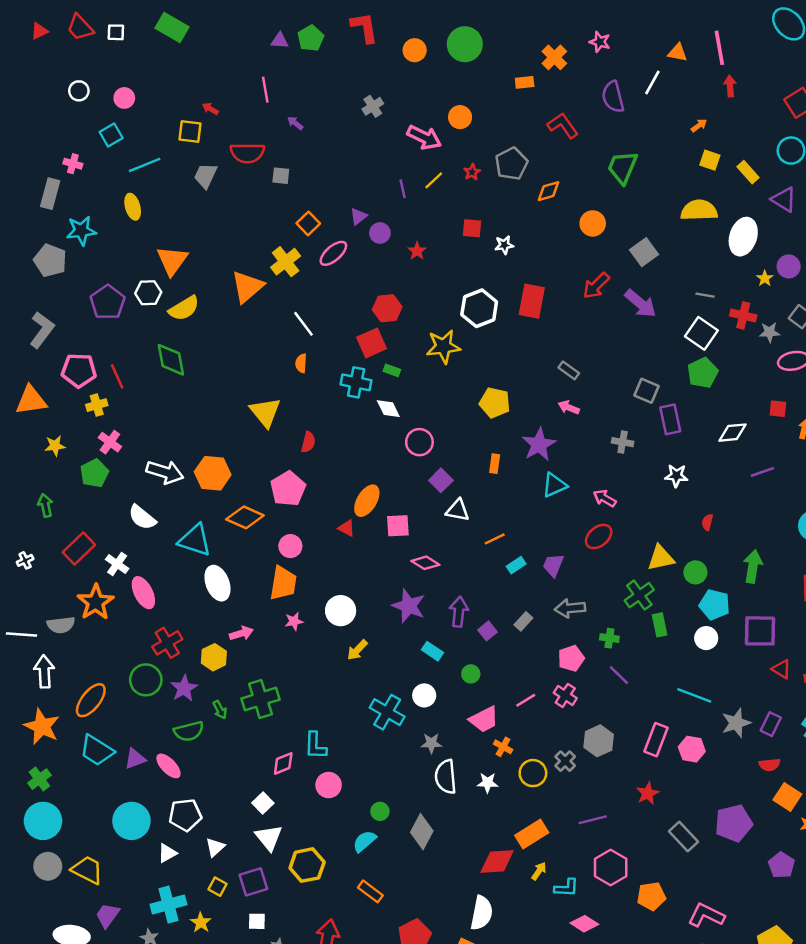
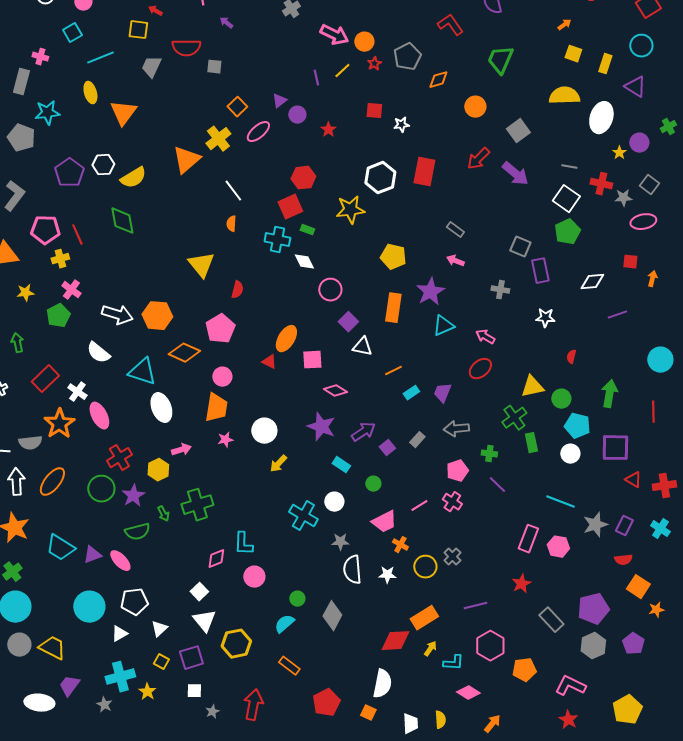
orange circle: (460, 117) -> (364, 42), moved
yellow rectangle: (748, 172) -> (605, 64), turned 60
orange triangle: (172, 260) -> (123, 113), moved
orange rectangle: (495, 464) -> (393, 308), size x1.8
purple arrow: (459, 612) -> (363, 432), turned 50
orange ellipse: (91, 700) -> (52, 482), moved
gray hexagon: (599, 741) -> (593, 646), moved

